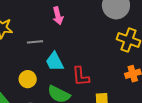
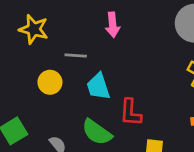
yellow circle: (28, 79) -> (50, 82), moved

